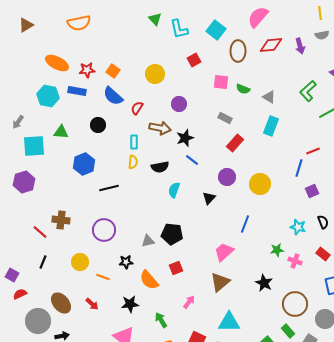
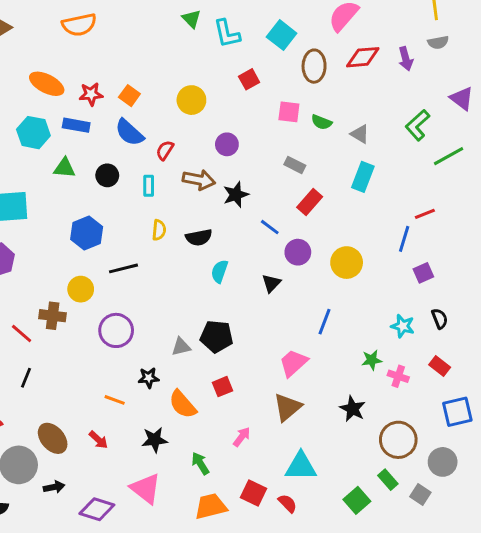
green triangle: (61, 132) -> (64, 168), moved
cyan rectangle: (134, 142) -> (149, 186), moved
blue line: (192, 160) -> (270, 227), moved
yellow circle: (80, 262) -> (81, 289), moved

